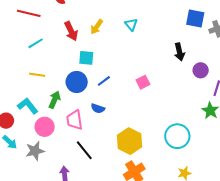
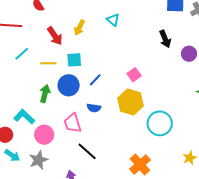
yellow line: (37, 75) -> (48, 63), moved
green arrow: (55, 100) -> (45, 94), moved
cyan circle: (177, 136) -> (160, 123), moved
yellow hexagon: (130, 141) -> (131, 102), moved

